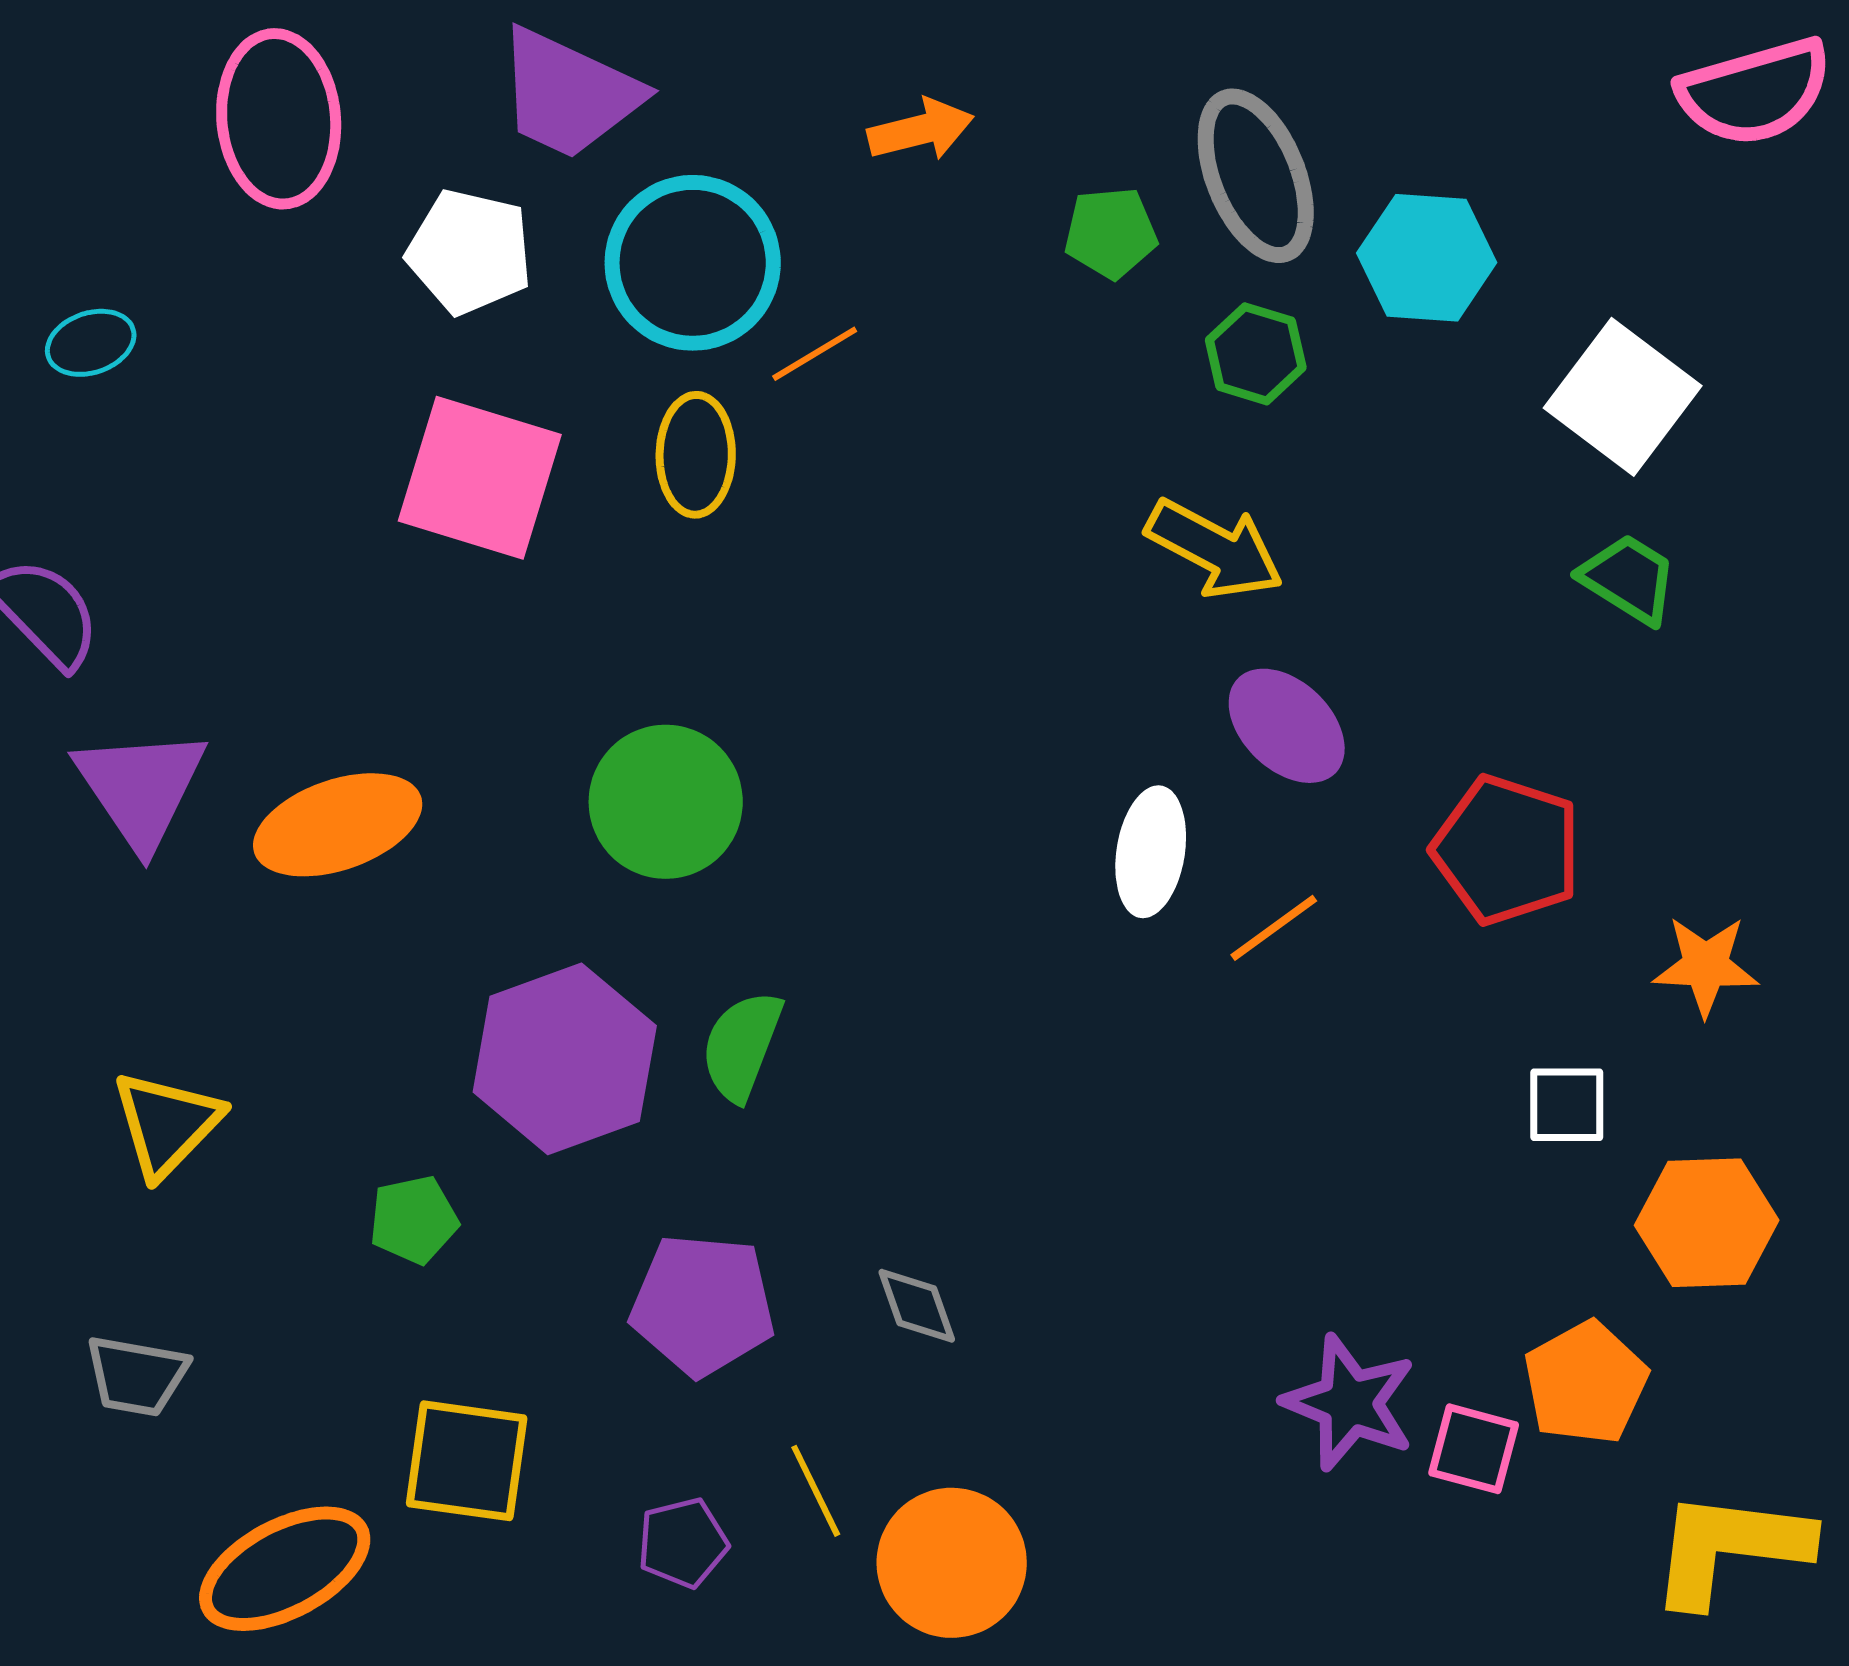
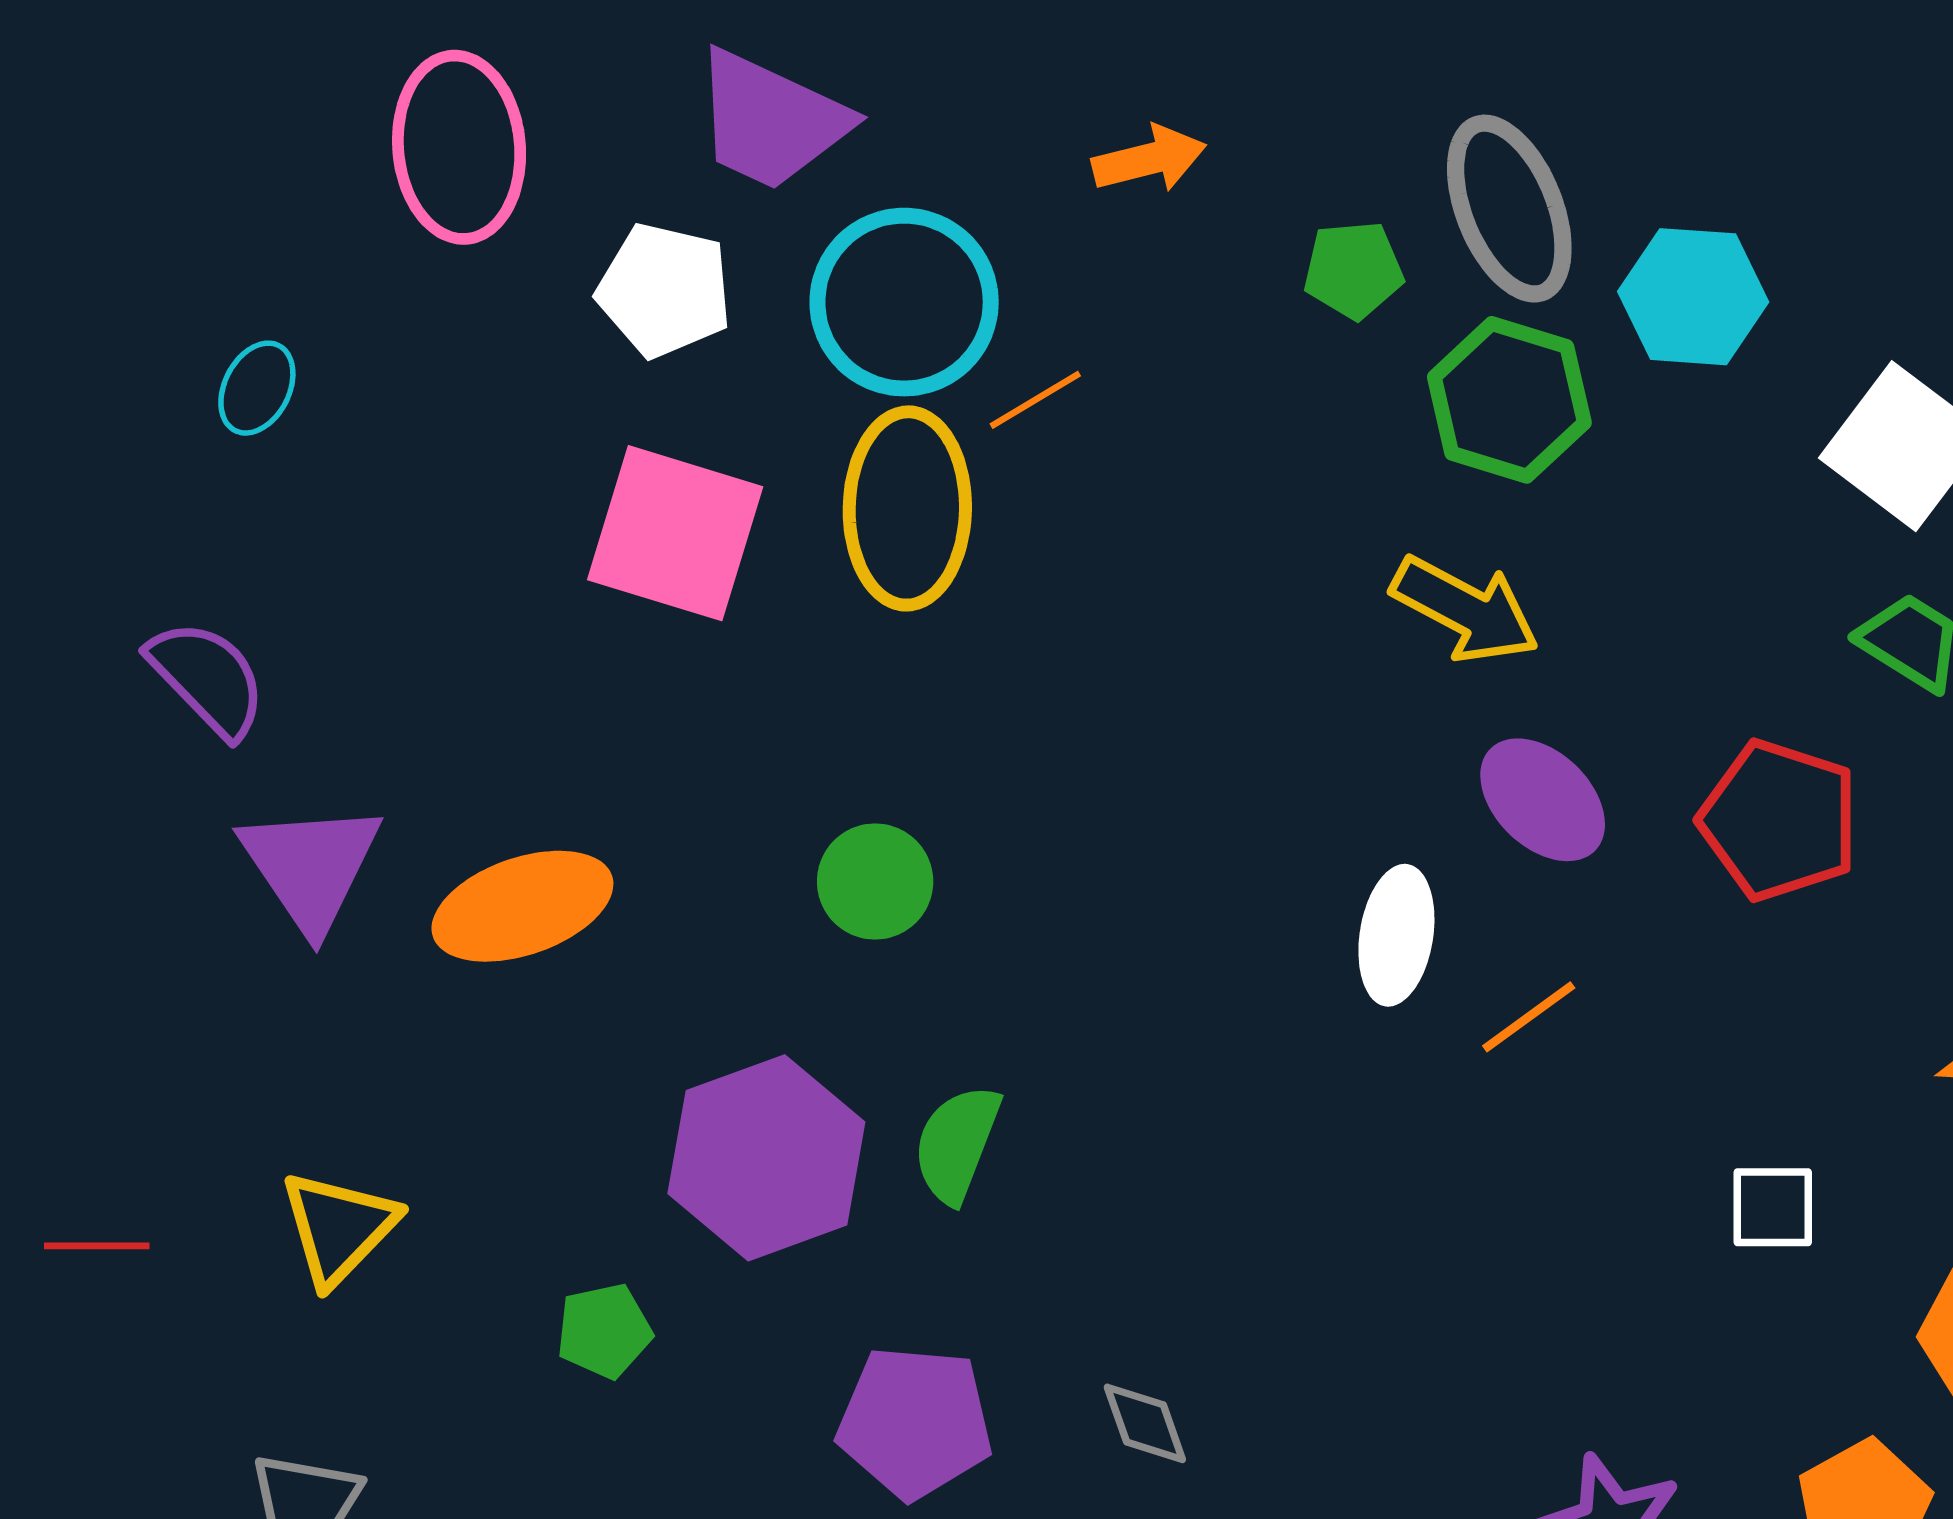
cyan ellipse: (91, 343) -> (257, 388), turned -44
green hexagon: (1256, 354) -> (1509, 400), size x1.5
yellow ellipse: (696, 455) -> (907, 508), size x1.5
green circle: (666, 802) -> (875, 882), size x0.7
red pentagon: (1507, 850) -> (1779, 820), moved
white square: (1567, 1105) -> (1773, 1207), moved

